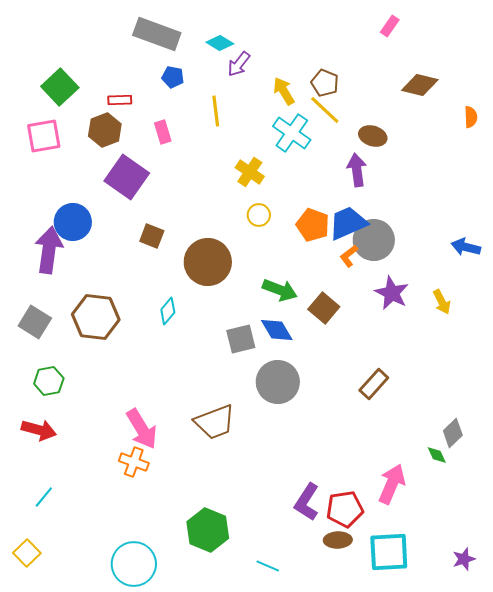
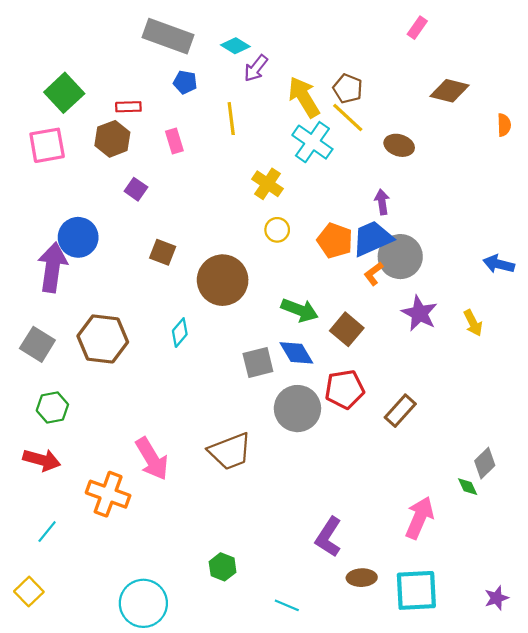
yellow arrow: (284, 91) -> (304, 97), size x1.4
purple arrow: (357, 170) -> (382, 202), moved, size x0.7
purple square: (127, 177) -> (136, 189), size x0.5
orange cross: (134, 462) -> (108, 494), moved, size x1.4
red pentagon: (345, 509) -> (345, 389), moved
green hexagon: (208, 530) -> (223, 567), size x0.6

